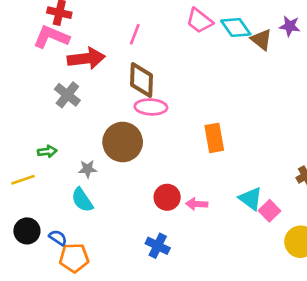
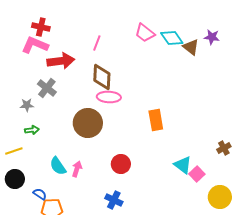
gray star: (88, 169) -> (27, 105), moved
pink arrow: (197, 204) -> (77, 169), moved, turned 105
black circle: (27, 231) -> (15, 179), moved

